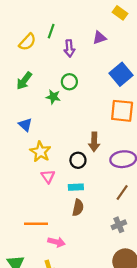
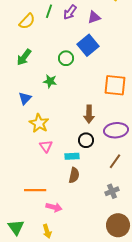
purple arrow: (69, 48) -> (70, 12), moved, turned 42
blue square: (121, 74) -> (88, 45), moved
green star: (53, 97) -> (50, 81), moved
blue triangle: (25, 125) -> (25, 98), turned 32
black circle: (78, 160) -> (86, 140), moved

